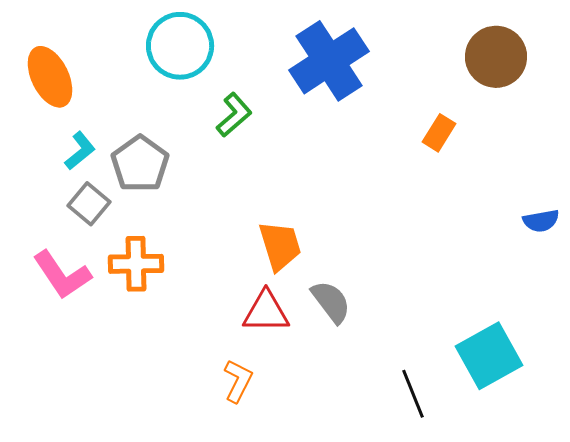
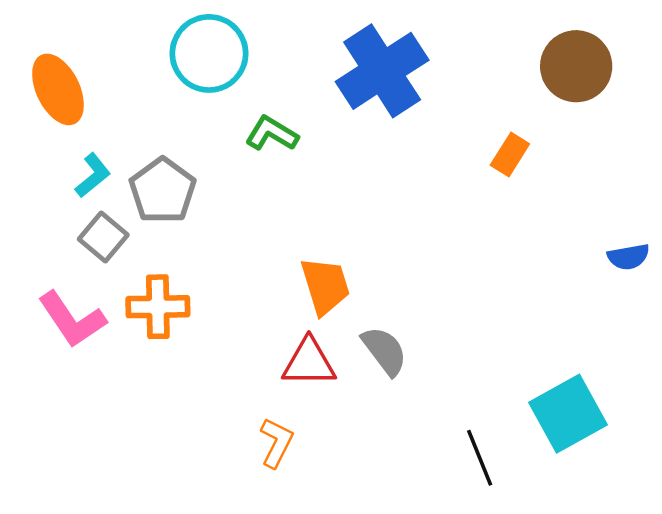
green L-shape: (234, 115) -> (272, 134), turned -108

